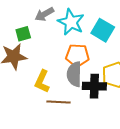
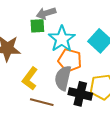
cyan star: (71, 22) -> (62, 39), moved
green square: (23, 34) -> (37, 26), moved

